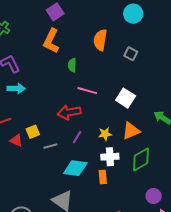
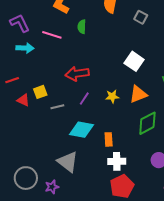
pink line: (87, 91) -> (52, 35), moved
white cross: (110, 157) -> (117, 161), moved

